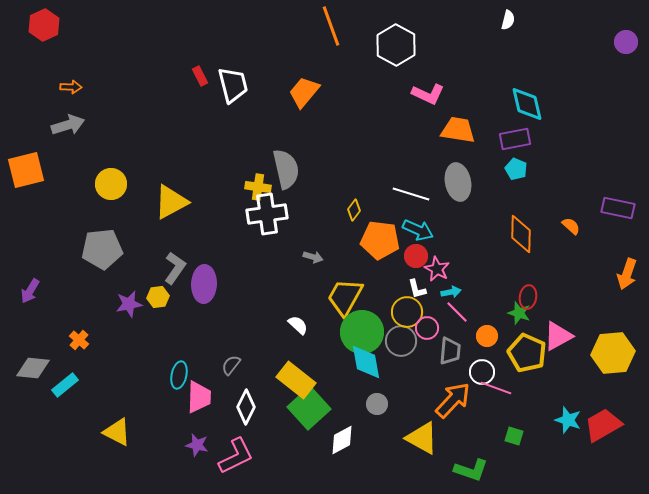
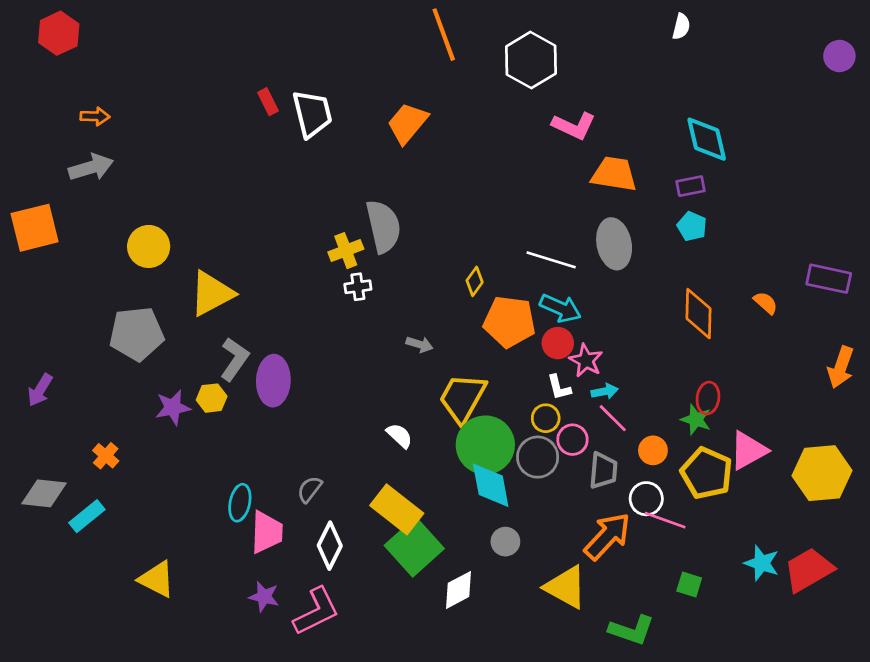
purple rectangle: (515, 139) -> (691, 186), size x0.7
yellow cross: (258, 187) -> (346, 251), turned -30
yellow triangle: (171, 202) -> (212, 293), moved
white cross: (267, 214) -> (358, 287), size x0.5
yellow circle: (407, 312) -> (546, 418), size x0.7

